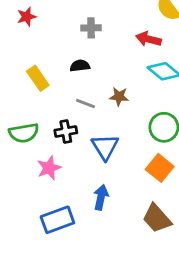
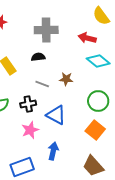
gray cross: (91, 28) -> (46, 30), size x1.6
blue triangle: (105, 147) -> (56, 115), turned -30
pink star: (49, 168) -> (30, 130), moved

